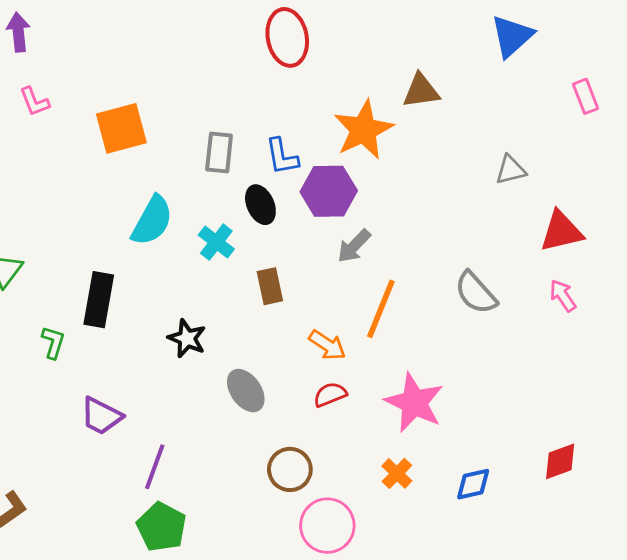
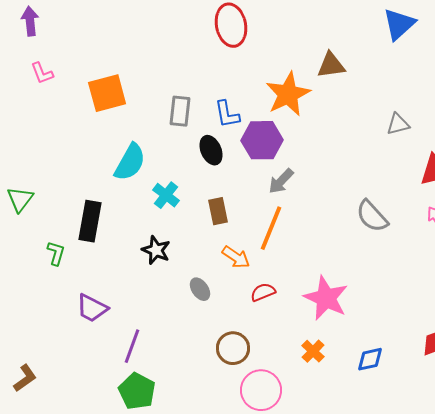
cyan cross: (216, 242) -> (166, 195), moved
orange line: (381, 309) -> (271, 228), moved
orange arrow: (327, 345) -> (236, 257), moved
gray ellipse: (246, 391) -> (200, 289), size x0.7

